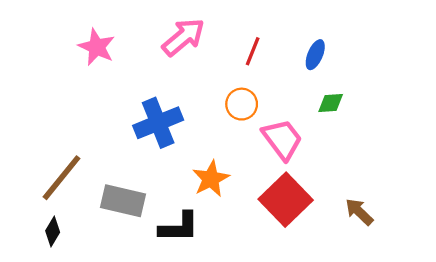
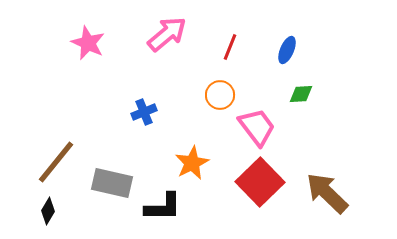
blue cross: (158, 123) -> (144, 112), size x0.6
brown arrow: (359, 212) -> (327, 193), size x1.6

